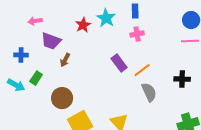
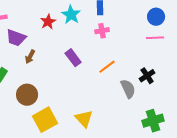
purple rectangle: (119, 63) -> (73, 58), moved
black cross: (182, 79) -> (147, 76), turned -35
gray semicircle: (149, 92) -> (128, 89), moved

